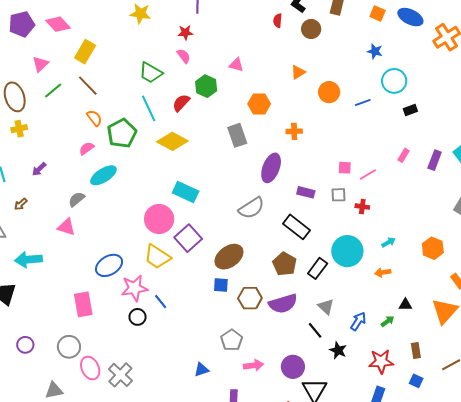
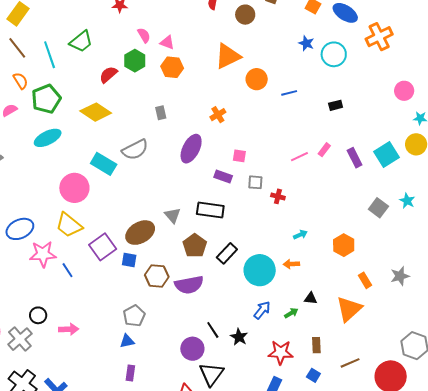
pink semicircle: (184, 56) -> (144, 35), moved
orange triangle: (298, 72) -> (228, 56), size x1.8
green trapezoid: (151, 73) -> (81, 42), turned -75
cyan circle: (394, 81) -> (334, 54), moved
orange hexagon: (259, 104) -> (172, 67), moved
cyan line: (149, 108) -> (50, 55), moved
orange cross: (294, 131) -> (218, 115), turned -35
gray rectangle: (237, 135) -> (161, 113), size x0.6
purple rectangle: (435, 160) -> (355, 158), turned -54
pink square: (345, 168) -> (239, 156), moved
pink line: (368, 174) -> (299, 157), moved
cyan ellipse: (103, 175) -> (48, 138), moved
gray semicircle: (251, 208) -> (135, 150), moved
black rectangle: (297, 227) -> (210, 210), turned -36
purple square: (188, 238) -> (103, 247), moved
cyan circle: (347, 251) -> (260, 270), moved
gray triangle: (326, 307) -> (173, 215), moved
black circle: (138, 317) -> (38, 315), moved
black line: (315, 330) -> (213, 330), moved
pink arrow: (253, 365) -> (69, 329), moved
blue triangle: (201, 370) -> (127, 341), moved

